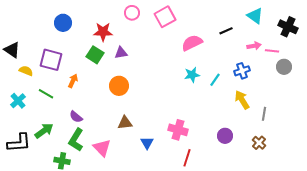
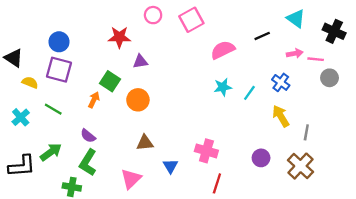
blue circle: (63, 23) -> (59, 42), moved
green square: (95, 55) -> (110, 81), moved
blue cross: (242, 71) -> (281, 82), turned -35
orange arrow: (73, 81) -> (94, 100), moved
brown cross: (259, 143) -> (300, 166), size x1.6
pink triangle: (102, 148) -> (131, 179), moved, turned 30

